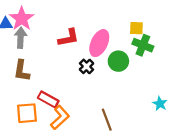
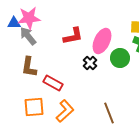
pink star: (22, 19) -> (29, 18), turned 30
gray arrow: (21, 38) -> (28, 36), turned -42
red rectangle: (48, 99) -> (53, 83), moved

